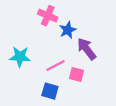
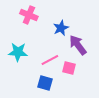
pink cross: (48, 16) -> (29, 15), moved

